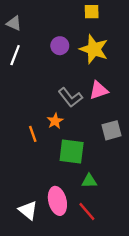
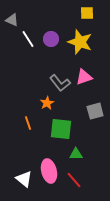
yellow square: (92, 12) -> (87, 13), moved
white line: (15, 55) -> (28, 39), moved, turned -54
orange line: (33, 134) -> (28, 123), moved

